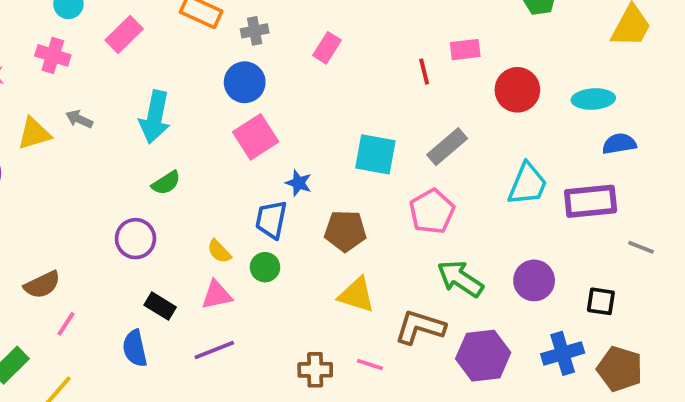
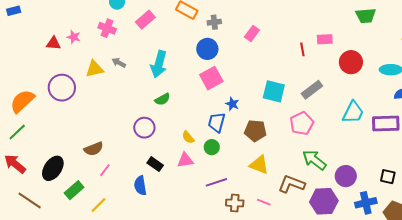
purple circle: (534, 280) -> (346, 176), moved
purple line: (214, 350) -> (216, 182), moved

